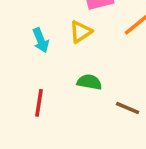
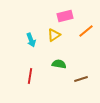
brown line: (128, 108) -> (81, 79), turned -40

